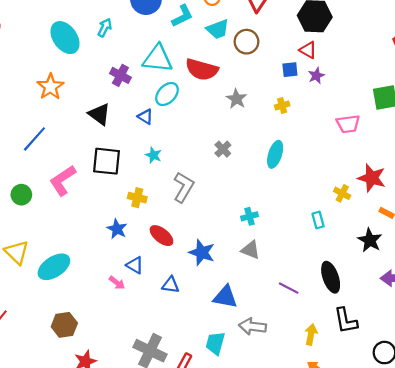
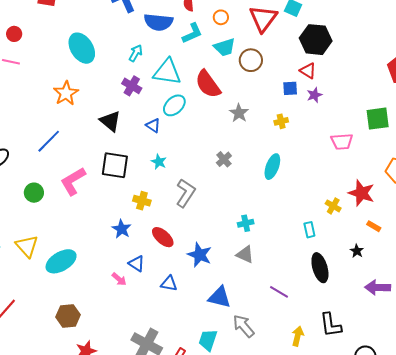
cyan arrow: (105, 28) -> (136, 53), moved
red semicircle: (202, 70) -> (208, 84), turned 36
black star: (370, 240) -> (357, 251), size x0.6
black ellipse: (331, 277) -> (320, 268), moved
gray arrow: (253, 326) -> (243, 326), turned 40

